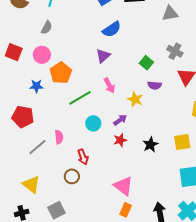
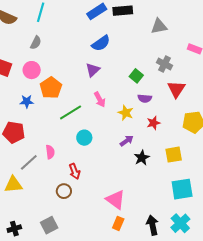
purple arrow: (120, 120) -> (127, 141), moved
red star: (120, 140) -> (153, 123), moved
yellow triangle: (31, 184) -> (13, 185), moved, turned -42

